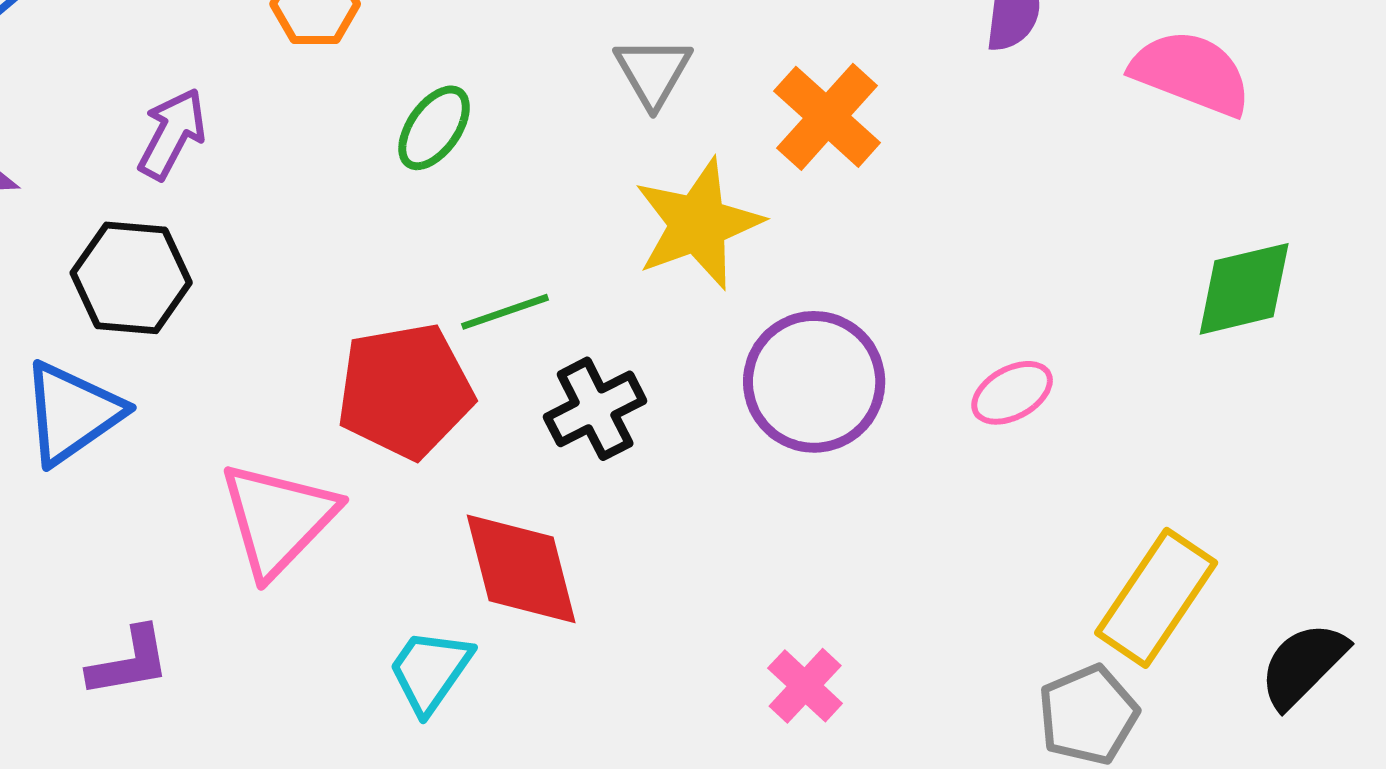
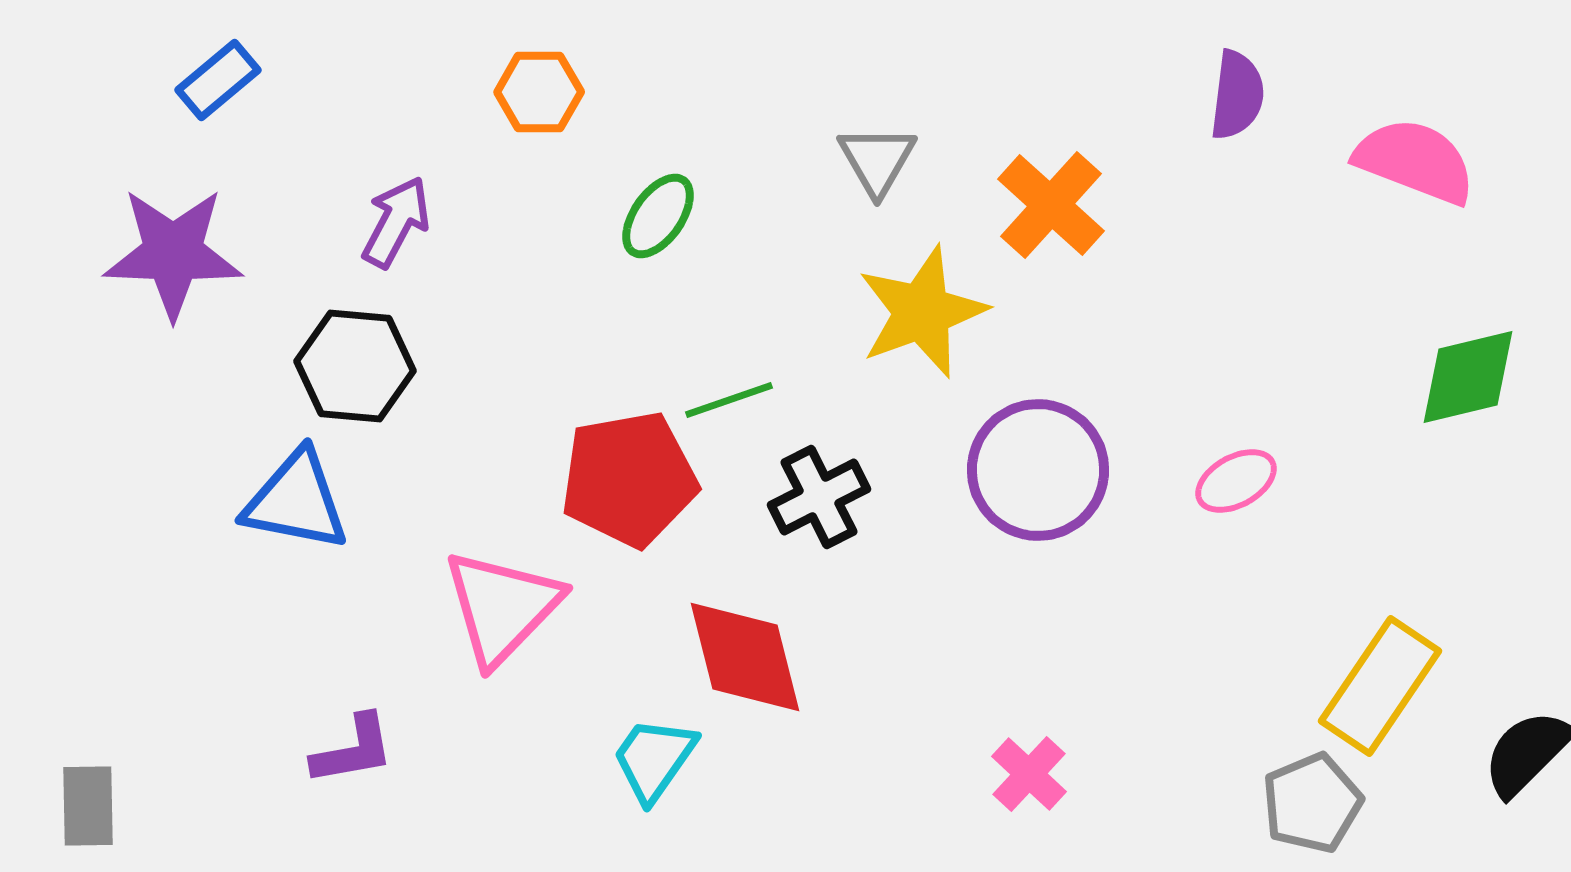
blue triangle: (72, 413) -> (296, 501), turned 46

